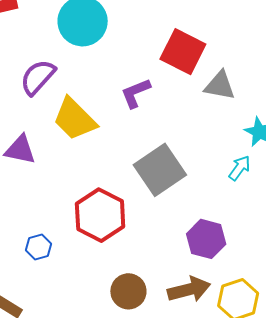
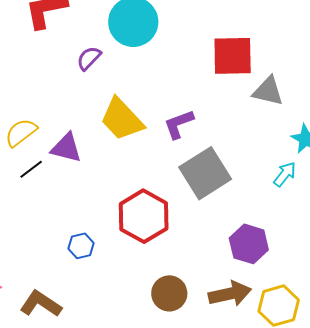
red square: (183, 52) -> (233, 56), turned -30
purple semicircle: (38, 77) -> (89, 58), moved, size x0.7
purple L-shape: (136, 93) -> (179, 124), moved

